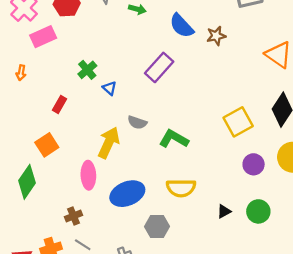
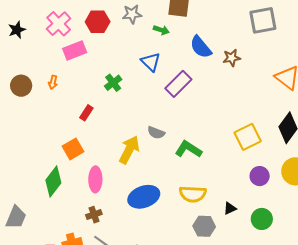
blue triangle: (110, 88) -> (151, 62), moved, size x1.5
pink ellipse: (88, 175) -> (95, 179), moved
black triangle: (224, 211) -> (230, 208), moved
gray hexagon: (157, 226) -> (204, 226), moved

